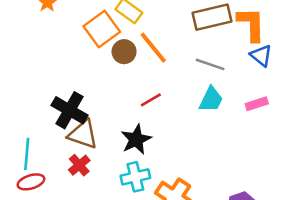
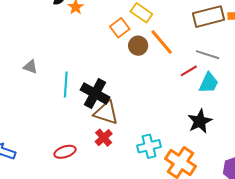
orange square: (102, 29) -> (120, 28), size x0.7
red line: (151, 100) -> (189, 71), moved
black star: (136, 139) -> (200, 121), moved
cyan line: (27, 154) -> (66, 85), moved

